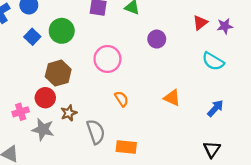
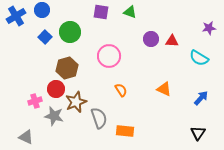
red triangle: (200, 23) -> (172, 41), moved, turned 40
brown star: (69, 113) -> (76, 102), size x1.5

